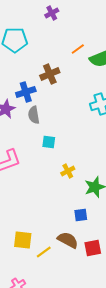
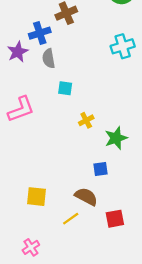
red square: (93, 248) -> (115, 219), moved
yellow line: (44, 252) -> (71, 219), moved

